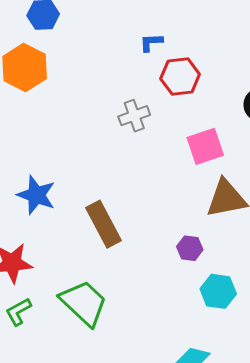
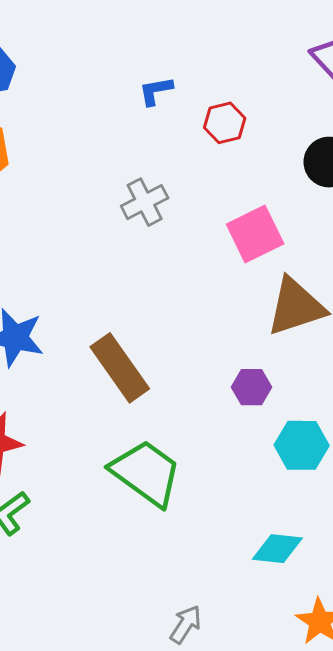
red hexagon: (180, 76) -> (225, 123), moved, size x0.7
green trapezoid: (84, 303) -> (146, 473), moved

